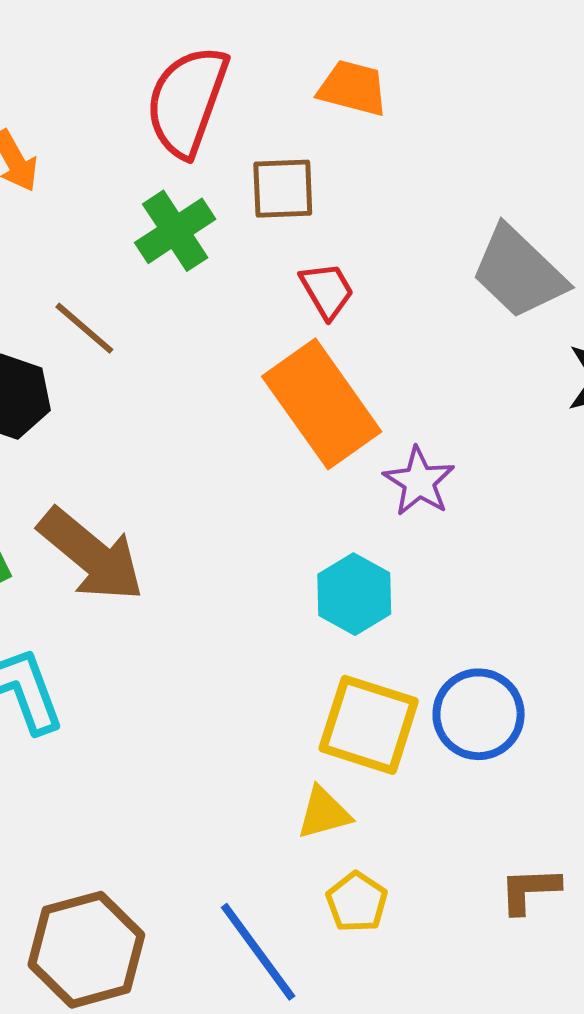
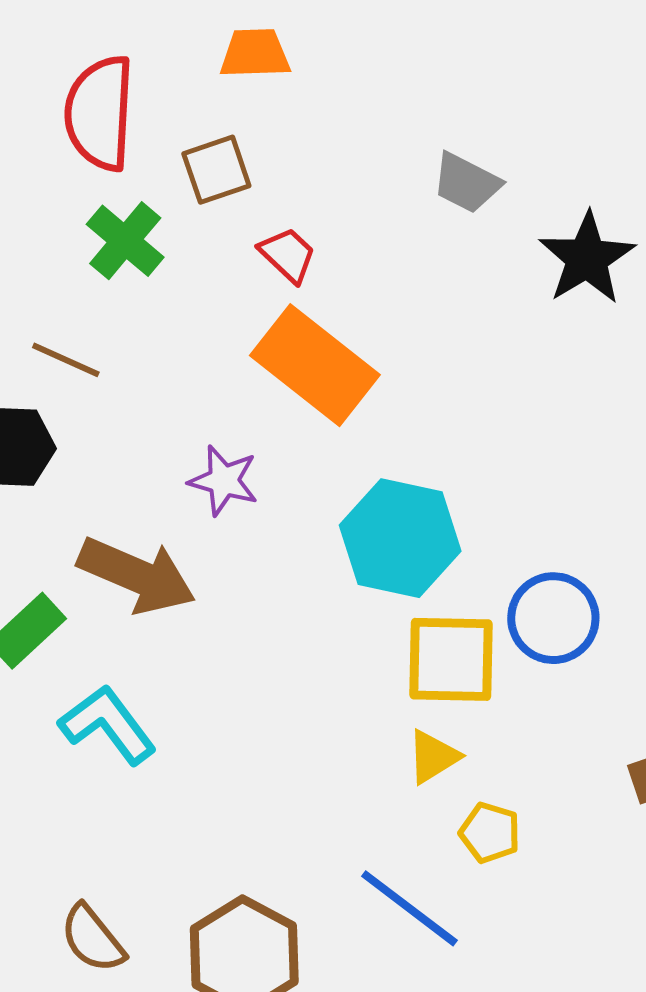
gray trapezoid: (519, 272) -> (467, 183), size x0.7
purple star: (419, 482) -> (224, 481), moved
cyan hexagon: (354, 594) -> (400, 538), size x1.5

